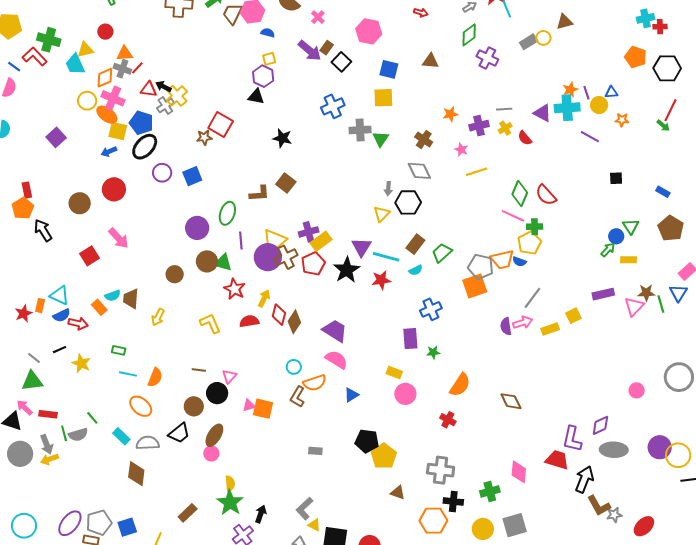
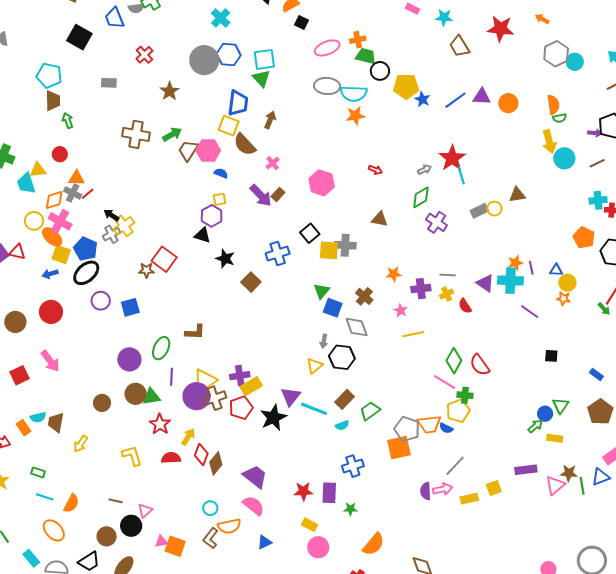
black square: (341, 62) -> (310, 233), moved
blue square: (389, 69) -> (333, 308), moved
red triangle: (149, 89) -> (17, 252), moved
yellow circle: (599, 105) -> (567, 283), moved
gray cross: (360, 130) -> (345, 245), moved
black star: (282, 138) -> (225, 259), moved
brown square: (286, 183) -> (251, 282), moved
green triangle: (223, 263) -> (151, 397), turned -30
red star: (381, 280) -> (303, 491), moved
blue triangle: (678, 293) -> (601, 477), turned 30

